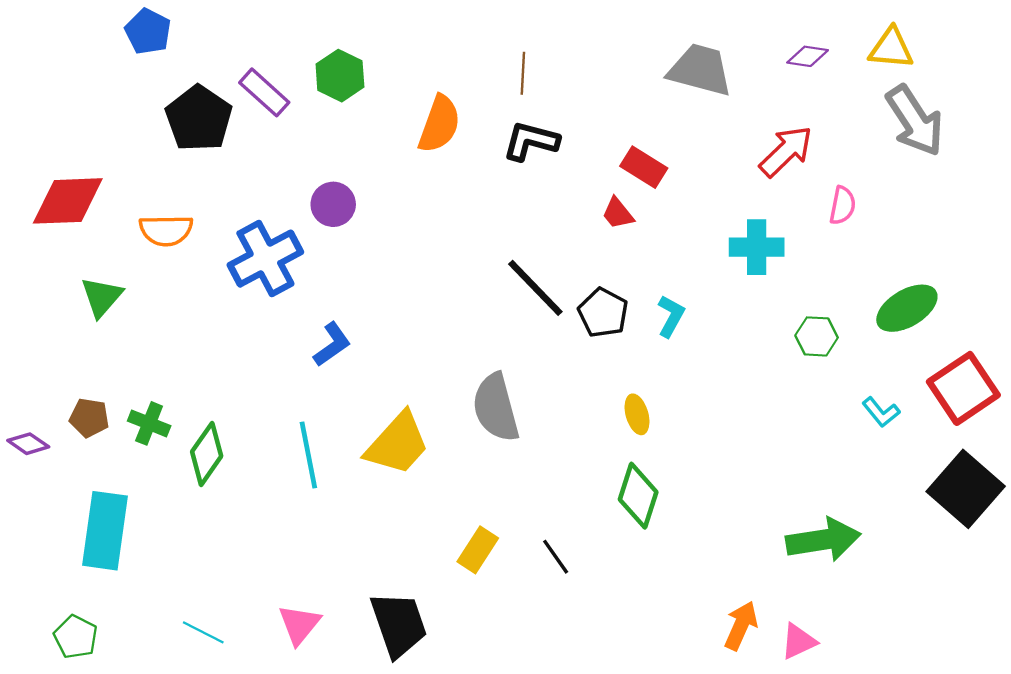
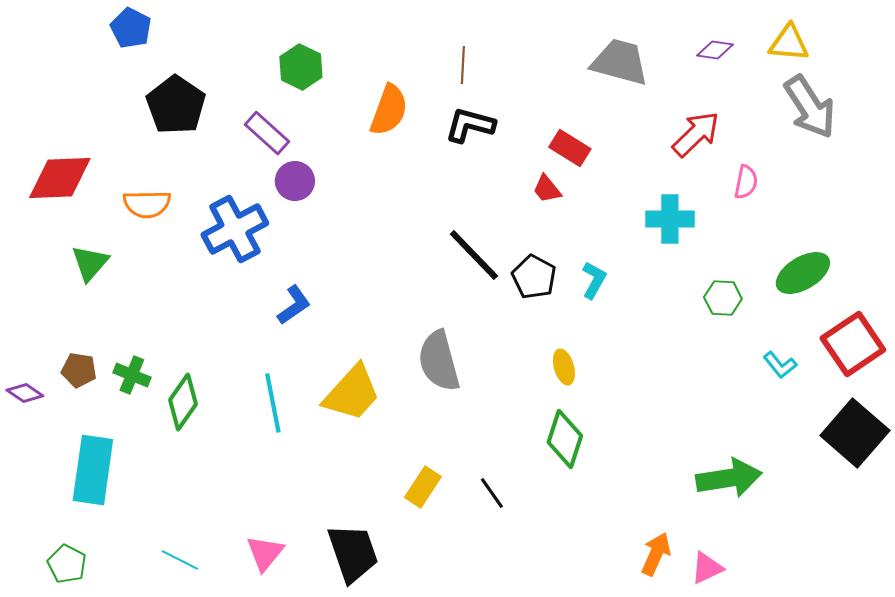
purple rectangle: (264, 92) -> (267, 133), moved

